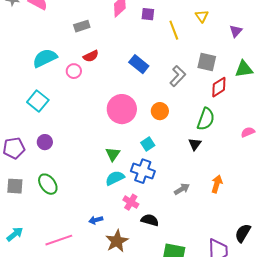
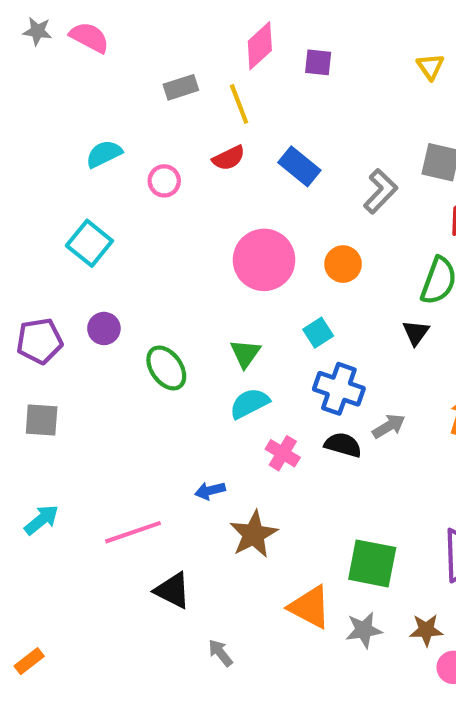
yellow line: (174, 30) -> (239, 104), moved
red semicircle: (91, 56) -> (229, 158), moved
cyan semicircle: (45, 58) -> (104, 154), size x0.7
blue cross: (143, 171) -> (339, 389), moved
green ellipse: (48, 184) -> (166, 368), moved
black semicircle: (150, 220) -> (343, 445), moved

